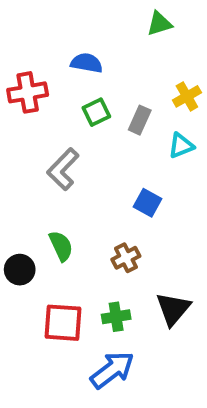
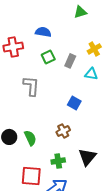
cyan triangle: (181, 146) -> (91, 74), turned 32
gray L-shape: (63, 169) -> (31, 86), turned 140
green semicircle: (61, 246) -> (30, 138), moved
red square: (63, 323) -> (31, 176), moved

